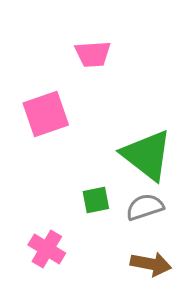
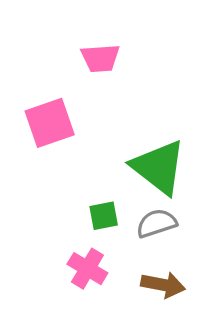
pink cross: (47, 249) -> (87, 269), moved

